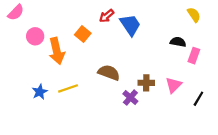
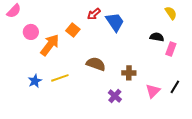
orange arrow: (57, 51) -> (50, 45), turned -130
pink triangle: (173, 85) -> (153, 91), moved
purple cross: (130, 98) -> (115, 96), moved

